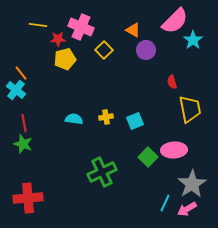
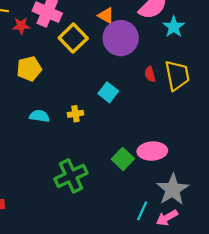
yellow square: (104, 50) -> (73, 38), size x1.4
purple circle: (146, 50) -> (121, 38), size x1.6
yellow pentagon: (65, 59) -> (29, 69), moved
yellow trapezoid: (190, 109) -> (177, 75), moved
cyan square: (135, 121) -> (108, 92), moved, turned -30

